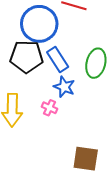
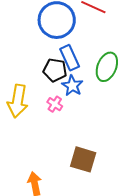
black pentagon: (26, 57) -> (55, 70), moved, size x0.7

